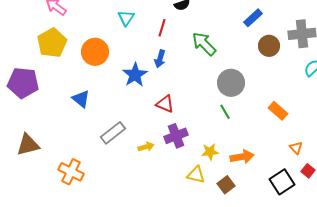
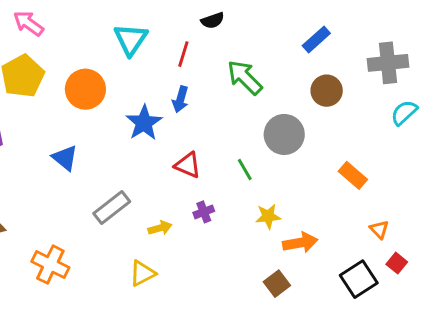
cyan triangle: (126, 18) -> (131, 39), size x1.4
brown circle: (269, 46) -> (327, 91), moved
green line: (225, 112) -> (245, 170), moved
purple cross: (176, 136) -> (204, 212), size x0.6
yellow star: (210, 152) -> (268, 216), moved
yellow triangle: (196, 175) -> (142, 273), moved, turned -42

